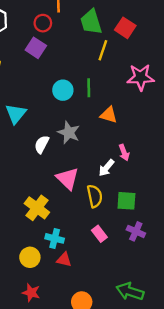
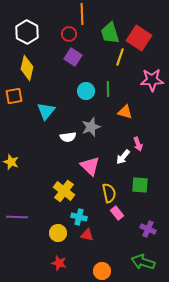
red square: (125, 28) -> (139, 38), size x1.4
purple square: (36, 48) -> (73, 57), moved
gray star: (69, 133) -> (91, 127), turned 30
white semicircle: (42, 144) -> (68, 137), turned -126
yellow semicircle: (95, 196) -> (109, 193), moved
purple cross: (136, 231) -> (148, 229), moved

